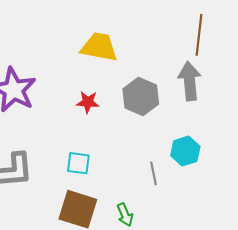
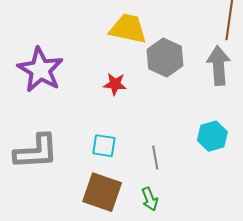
gray hexagon: (141, 97) -> (165, 58), moved
gray line: (154, 173) -> (155, 158), moved

